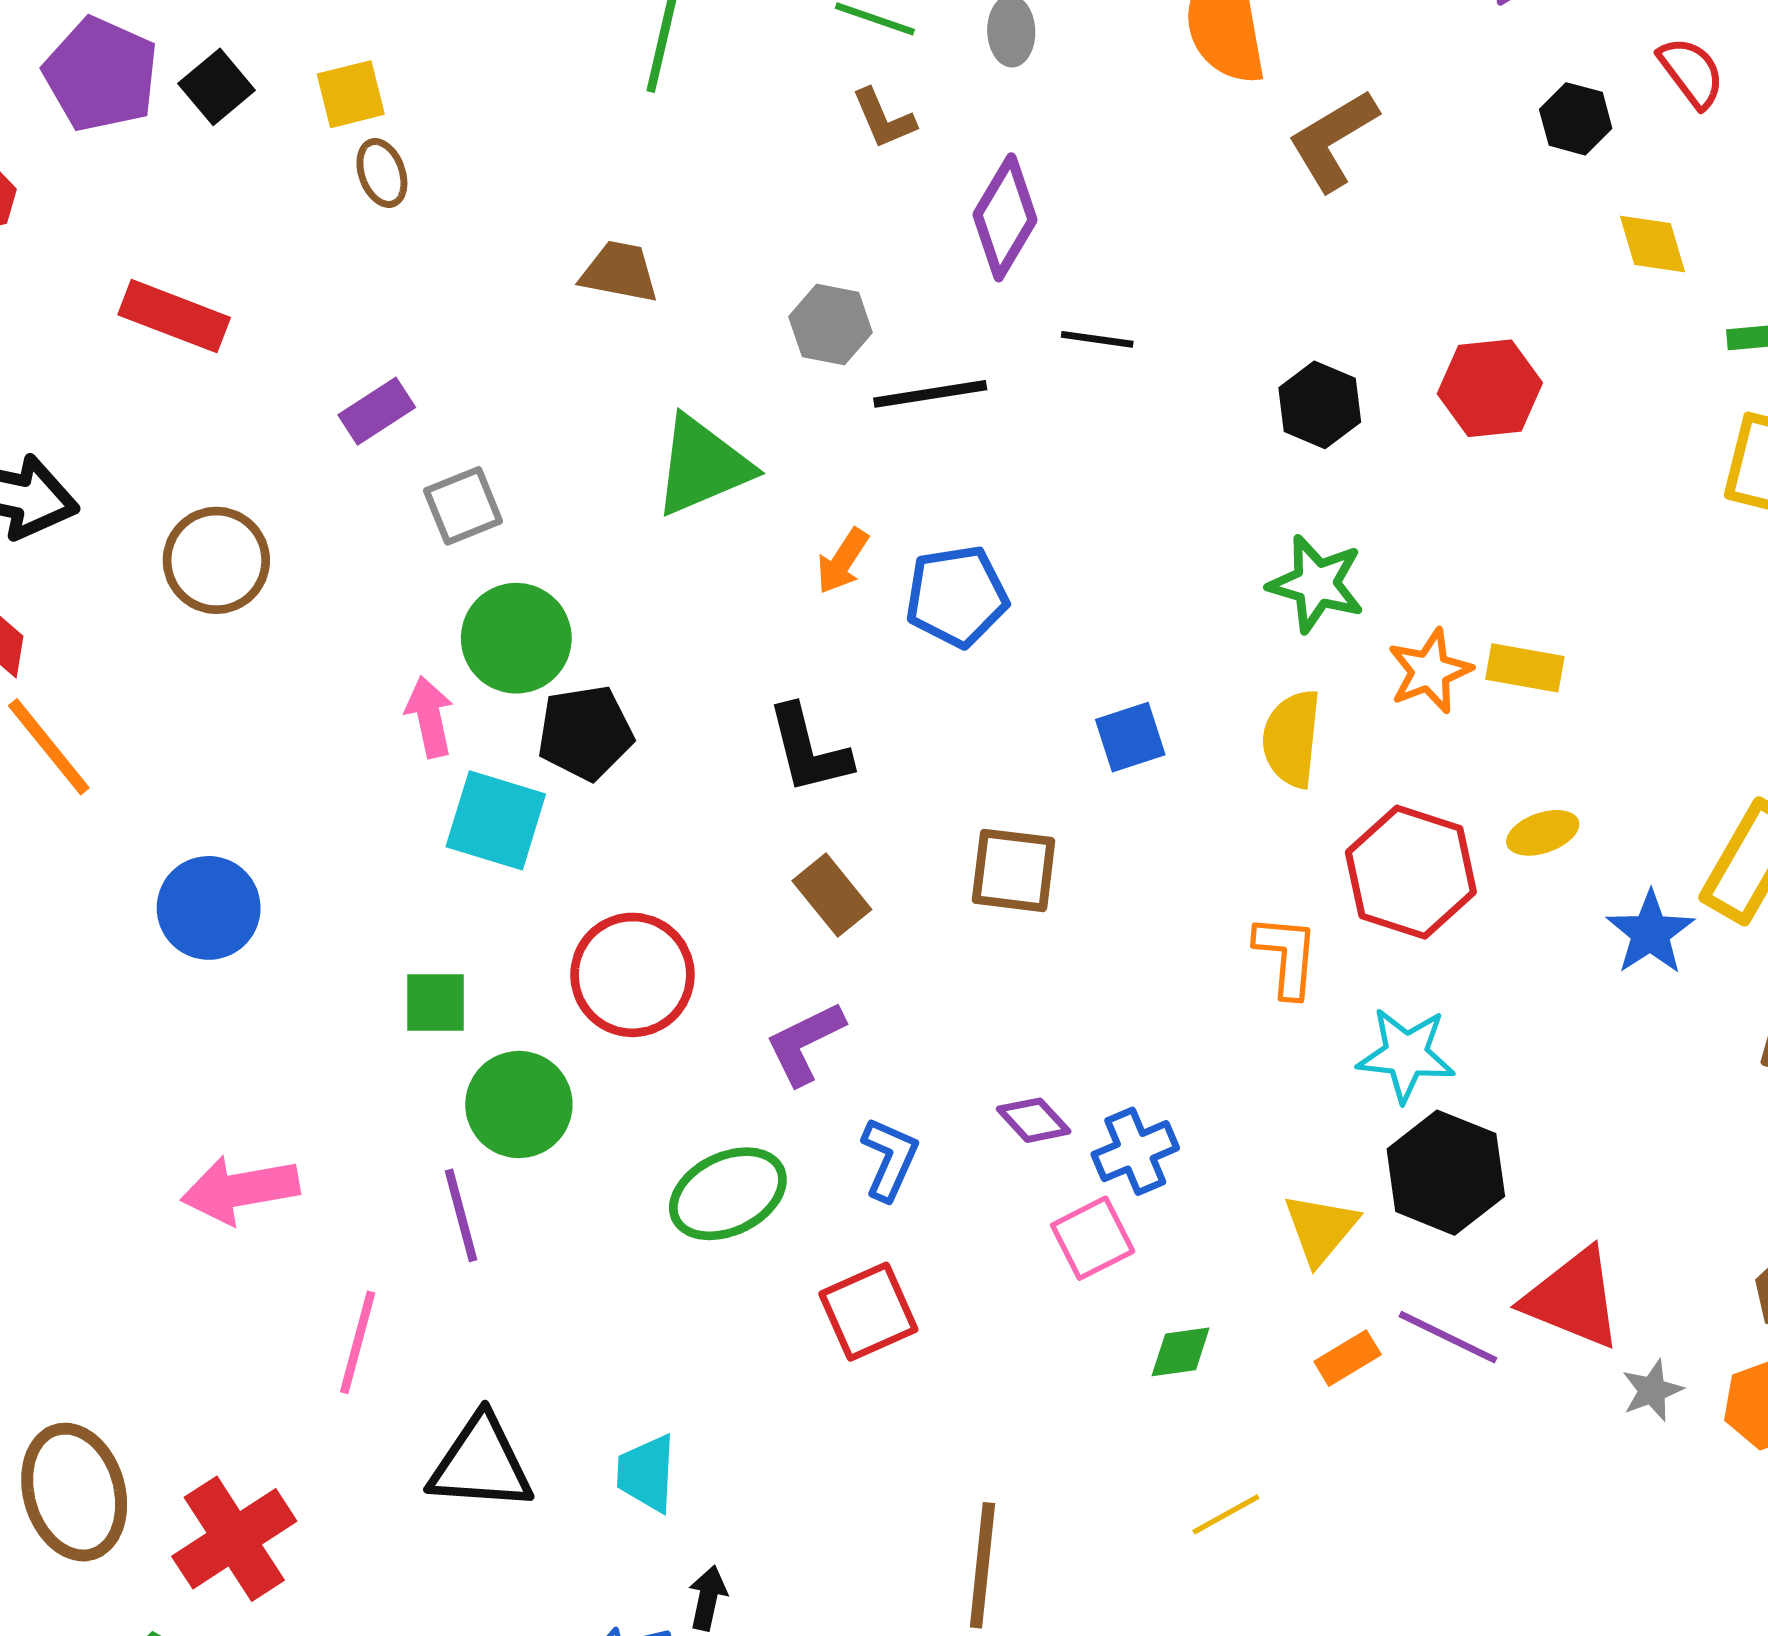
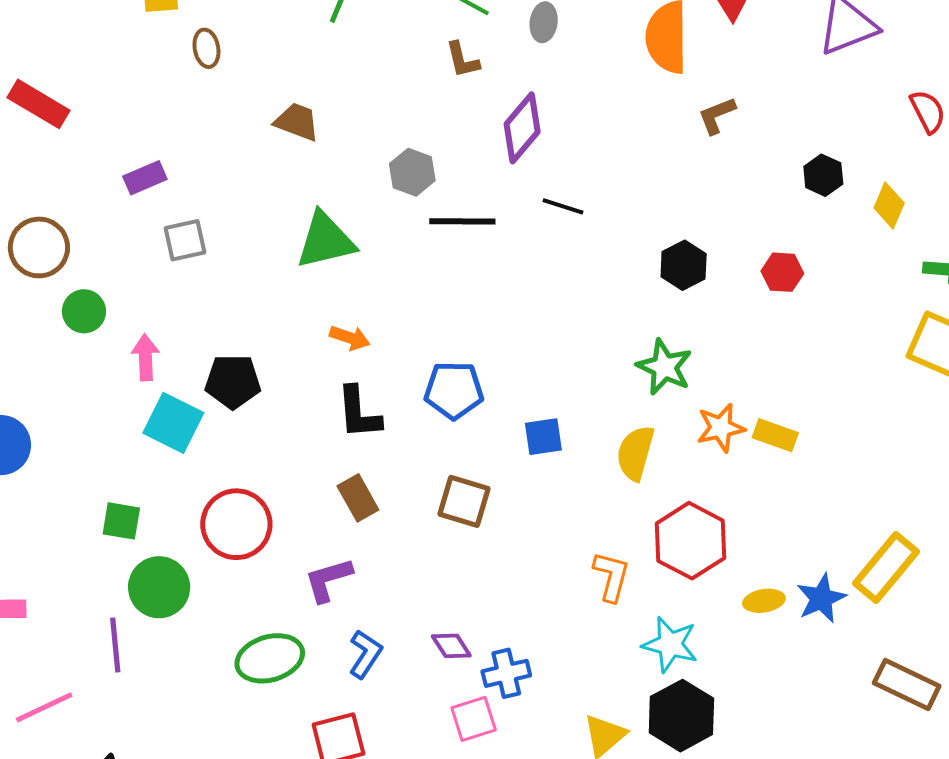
black hexagon: (1576, 119) -> (823, 175), moved
brown L-shape: (1333, 140) -> (717, 115), size x0.7
brown ellipse: (382, 173) -> (206, 48), moved
yellow diamond: (1652, 244) -> (889, 206), turned 30
red hexagon: (1490, 388) -> (782, 272), size x0.7
orange arrow: (843, 561) -> (350, 338), moved, turned -114
blue pentagon: (957, 596) -> (454, 390), moved
green circle: (516, 638) -> (84, 311), moved, size x0.7
yellow ellipse: (1543, 833) -> (764, 601), moved
pink line: (358, 1342) -> (44, 707), turned 40

